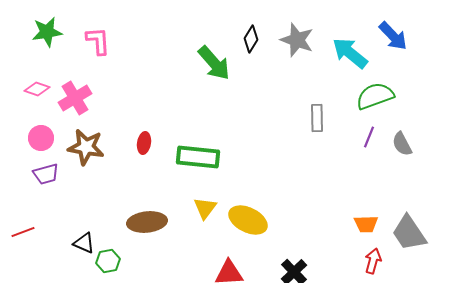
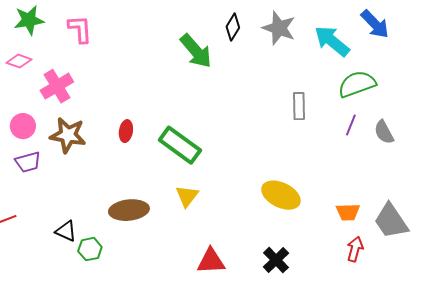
pink diamond: (37, 89) -> (19, 61), moved
green rectangle: (198, 157) -> (180, 145), turned 30
yellow ellipse: (248, 220) -> (281, 195), moved

